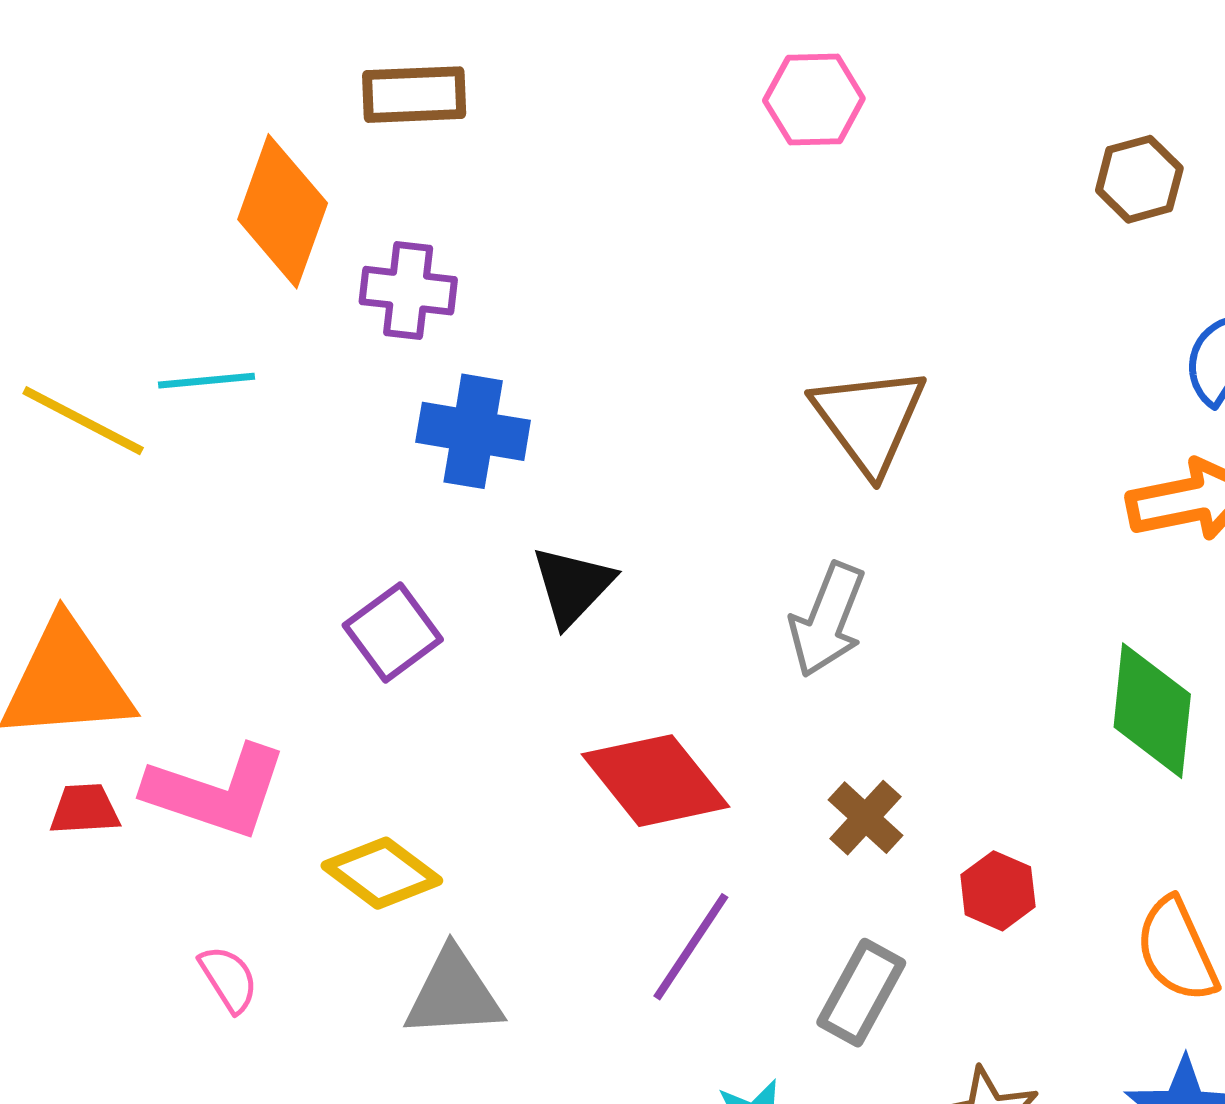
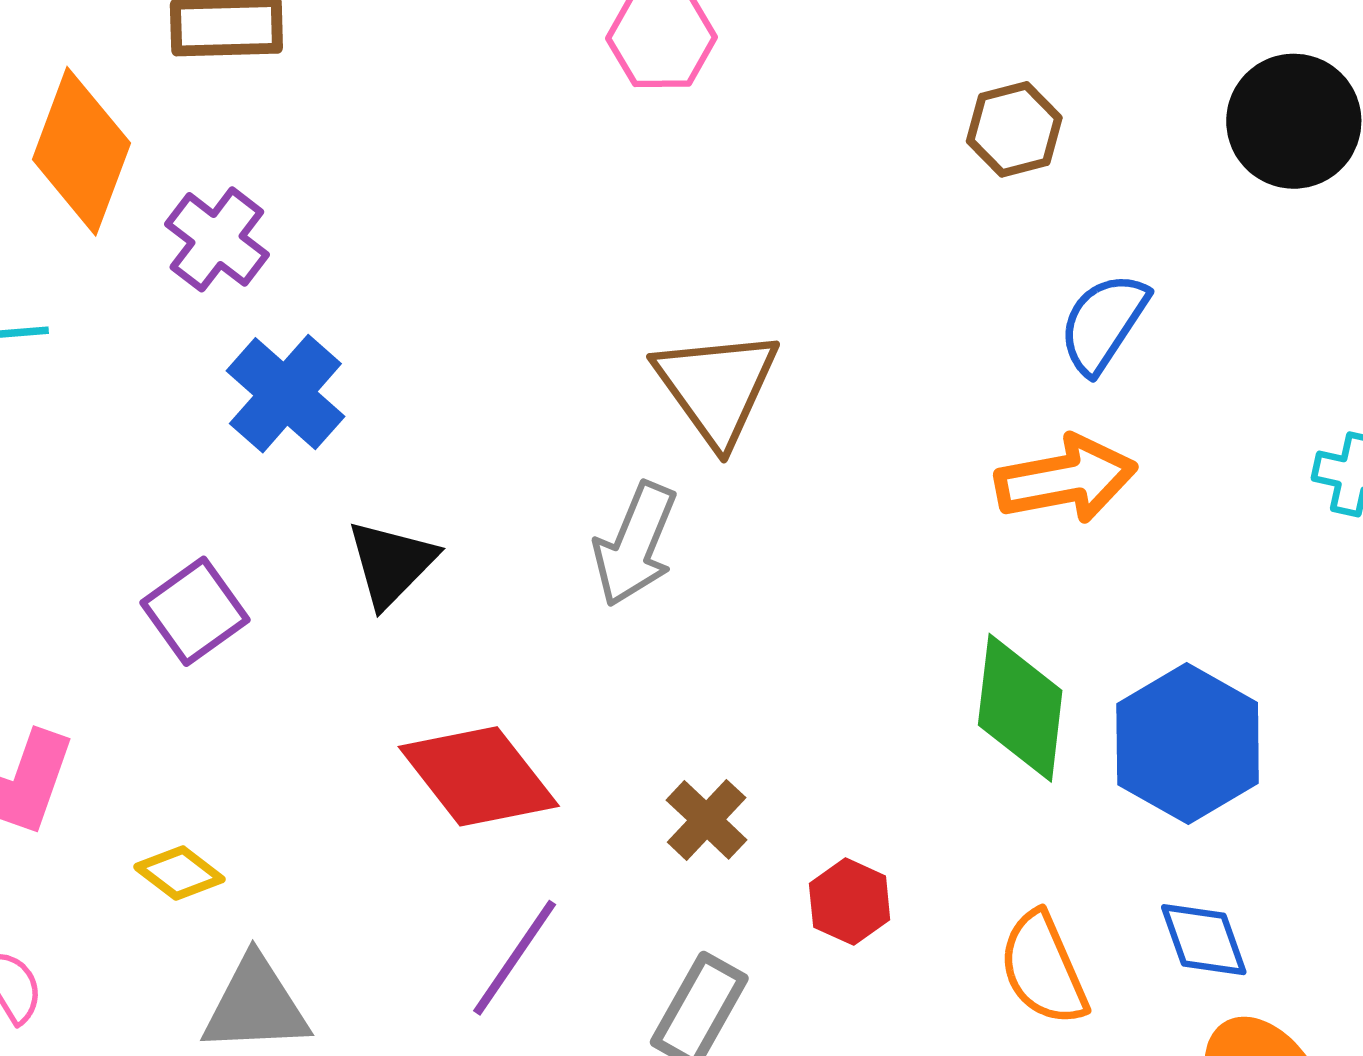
purple cross: (408, 291) -> (217, 239), turned 30
blue cross: (473, 431) -> (285, 394), turned 31
gray arrow: (827, 620) -> (635, 544), moved
yellow diamond: (382, 873) -> (179, 873), size x0.7

